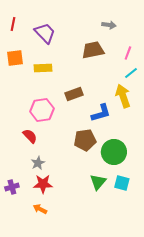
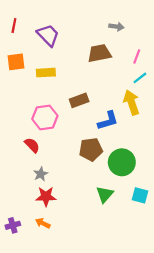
cyan square: (122, 183) -> (140, 195), moved
purple cross: (12, 187) -> (13, 225), moved

